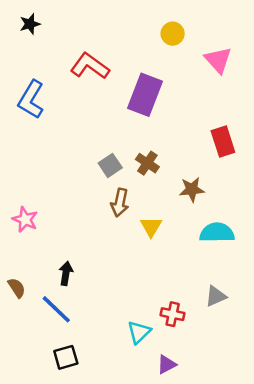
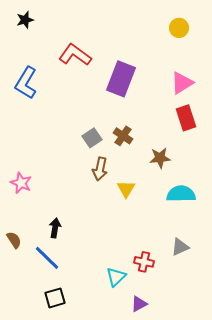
yellow circle: (173, 34) -> (179, 28), moved
pink triangle: (218, 60) -> (182, 83), moved, turned 40

